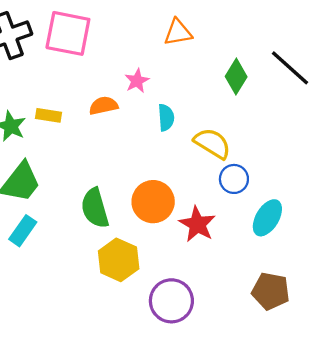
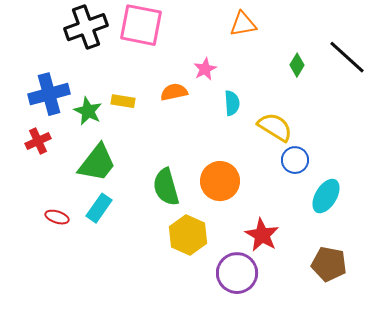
green diamond: (236, 77) -> (297, 65), size x0.7
red star: (197, 224) -> (262, 235), moved

